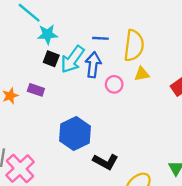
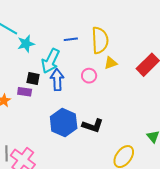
black square: (51, 59) -> (33, 79), moved
blue arrow: (93, 65) -> (57, 80), moved
black L-shape: (106, 162) -> (93, 126), moved

